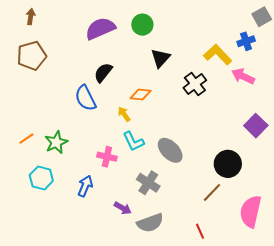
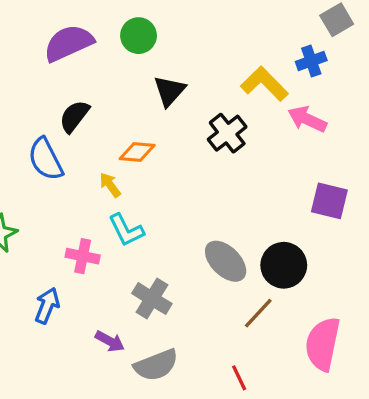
purple square: (256, 126) -> (329, 201), turned -30
gray ellipse: (170, 150) -> (226, 261), moved

